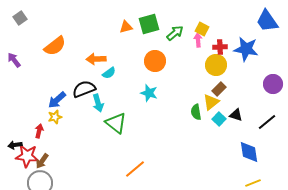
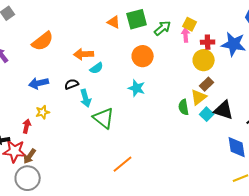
orange triangle: (126, 27) -> (114, 22), turned 40
black semicircle: (84, 89) -> (72, 84), size x0.6
blue arrow: (57, 100) -> (39, 83), moved, turned 30
black triangle: (236, 115) -> (224, 110), size x1.5

